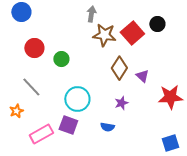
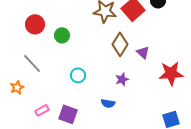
cyan circle: (77, 99) -> (78, 75), size x0.6
purple square: (68, 125) -> (68, 114), moved
pink rectangle: (41, 134) -> (42, 110), size x0.6

